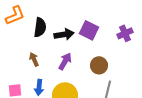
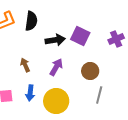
black semicircle: (40, 27) -> (31, 21), moved

